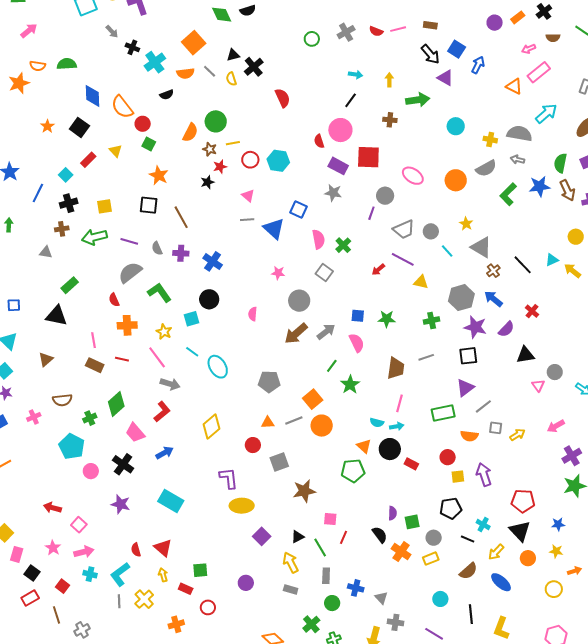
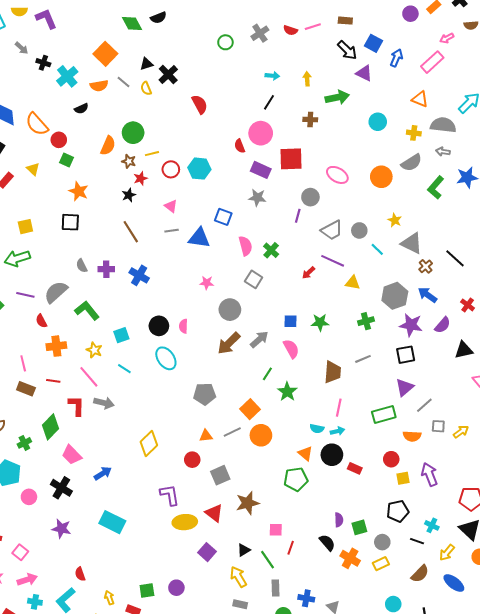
pink rectangle: (539, 72) -> (432, 62), moved
orange triangle: (514, 86) -> (420, 99), moved
brown line: (181, 217) -> (131, 232), moved
blue triangle: (274, 229) -> (199, 238), turned -30
purple line: (129, 241) -> (25, 295), moved
black circle: (209, 299) -> (159, 326), moved
cyan ellipse: (218, 367) -> (166, 358), moved
red L-shape: (162, 412) -> (76, 406), moved, turned -45
red triangle: (163, 548) -> (214, 513), moved
purple circle: (246, 583) -> (176, 588), moved

